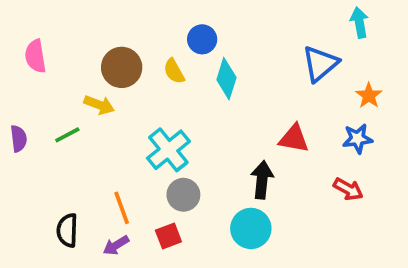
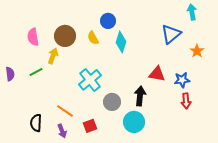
pink semicircle: (35, 56) -> (33, 37), moved
yellow arrow: (99, 105) -> (53, 56), turned -91
blue star: (358, 139) -> (182, 80), moved
red arrow: (348, 189) -> (186, 101), turned 56
gray circle: (183, 195) -> (112, 102), moved
orange line: (122, 208) -> (65, 111), turned -36
purple arrow: (116, 245) -> (62, 131), turned -80

